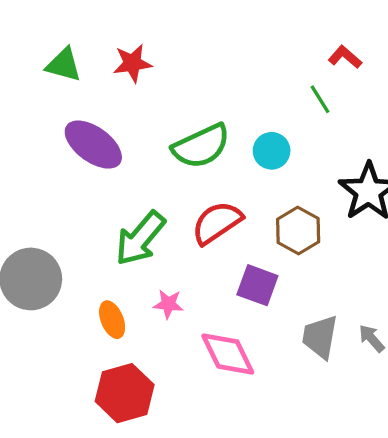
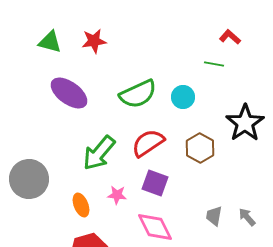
green line: (320, 99) -> (214, 64), turned -48
purple square: (257, 285) -> (155, 183), moved
gray trapezoid: (320, 337) -> (214, 216), size x0.7

